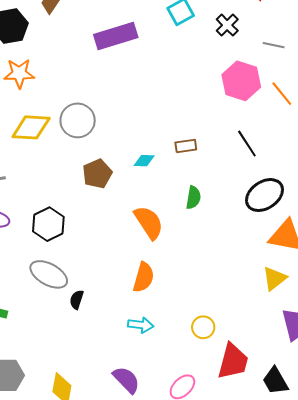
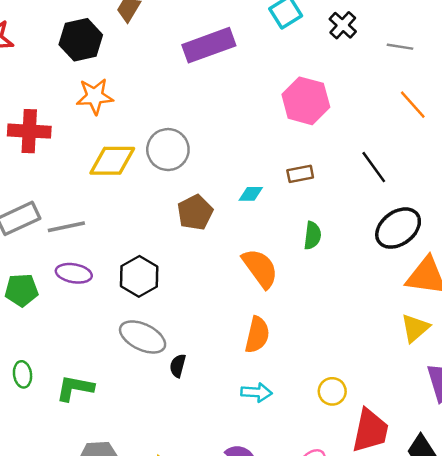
pink hexagon: (241, 81) -> (306, 101), moved

